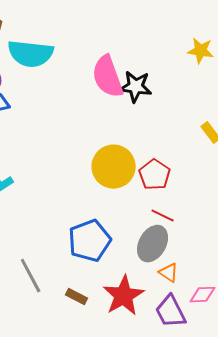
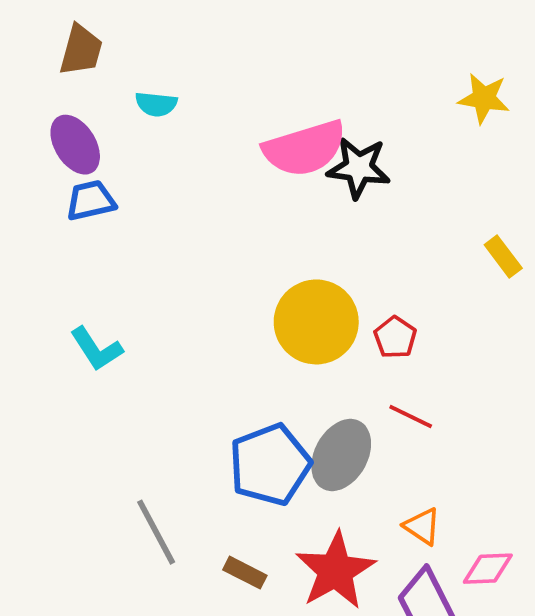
cyan semicircle: (31, 54) -> (156, 104), size x0.5
pink semicircle: (108, 77) -> (305, 148), turned -87
red pentagon: (155, 175) -> (395, 337), size x0.7
gray ellipse: (153, 244) -> (341, 455), moved

